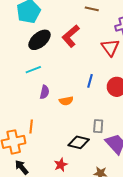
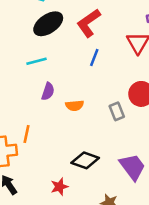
blue line: (90, 81) -> (94, 57), moved
gray rectangle: (98, 126) -> (117, 111), moved, turned -32

